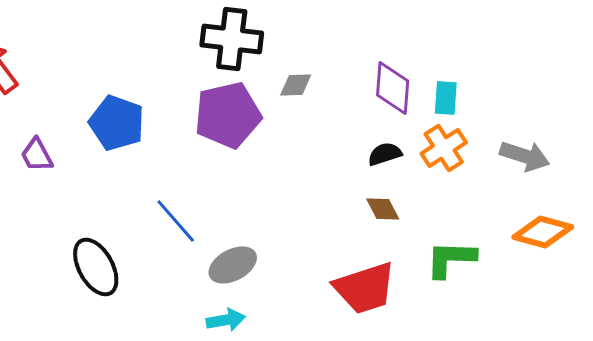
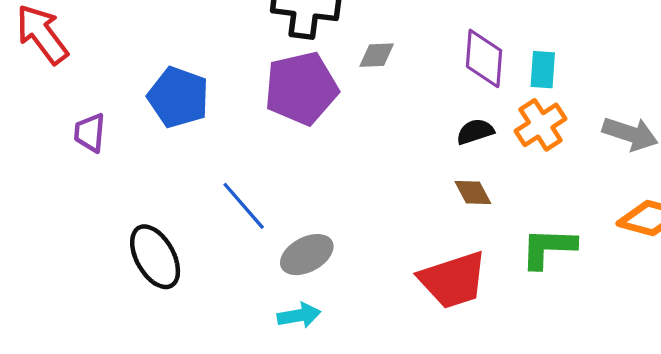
purple trapezoid: (37, 155) -> (90, 133), turned 33

